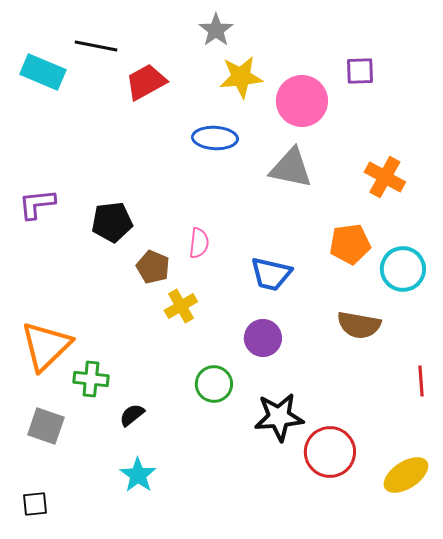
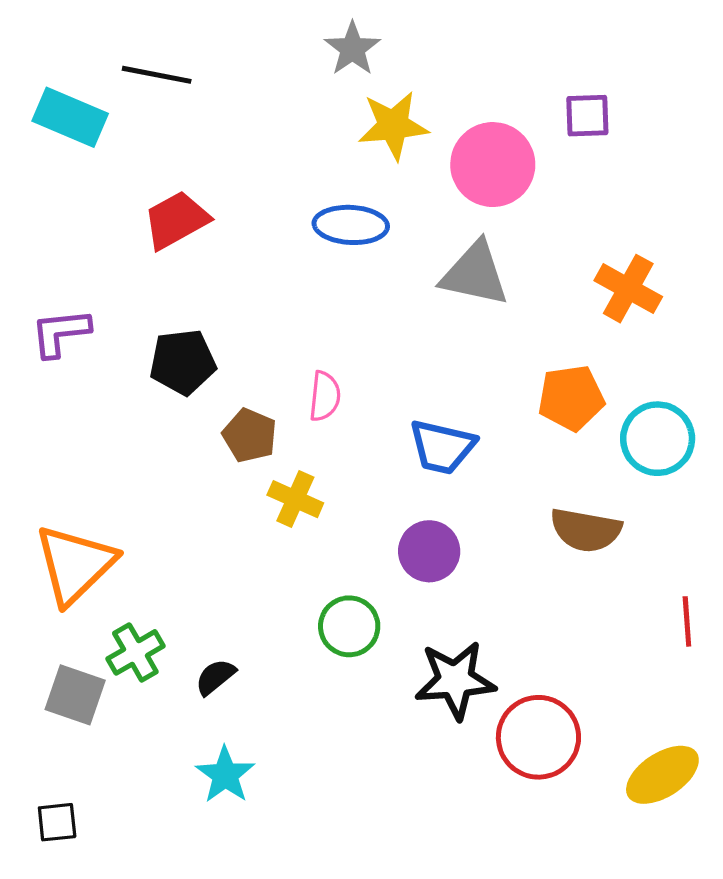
red trapezoid: (146, 82) -> (176, 220), moved
yellow cross: (181, 306) -> (295, 499), turned -36
green cross: (91, 379) -> (135, 652), moved, turned -36

